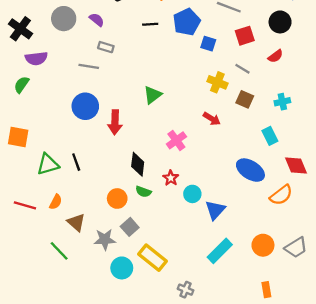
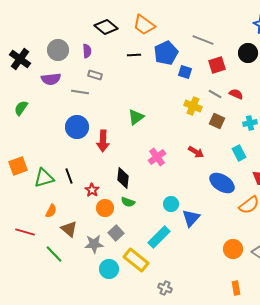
purple semicircle: (97, 20) -> (87, 51), turned 48
red semicircle: (275, 56) -> (236, 94), moved, turned -120
purple semicircle: (36, 58) -> (51, 79), moved
red arrow: (212, 119) -> (196, 152), moved
orange square: (18, 137) -> (18, 166), moved, turned -30
red star: (171, 178) -> (92, 190), moved
red line: (25, 205) -> (25, 232), moved
cyan rectangle: (220, 251) -> (159, 237), moved

